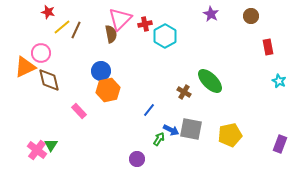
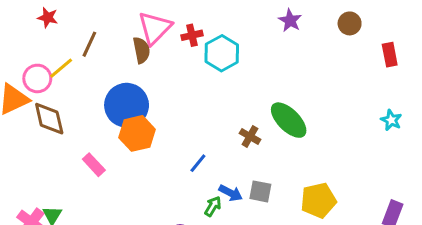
yellow line: (62, 27) -> (61, 68), moved
red rectangle: (268, 47) -> (390, 55), moved
blue circle: (101, 71) -> (127, 105), size x1.5
gray square: (191, 129) -> (260, 191), size x0.7

